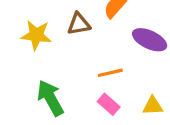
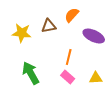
orange line: (110, 73) -> (69, 57), turned -63

